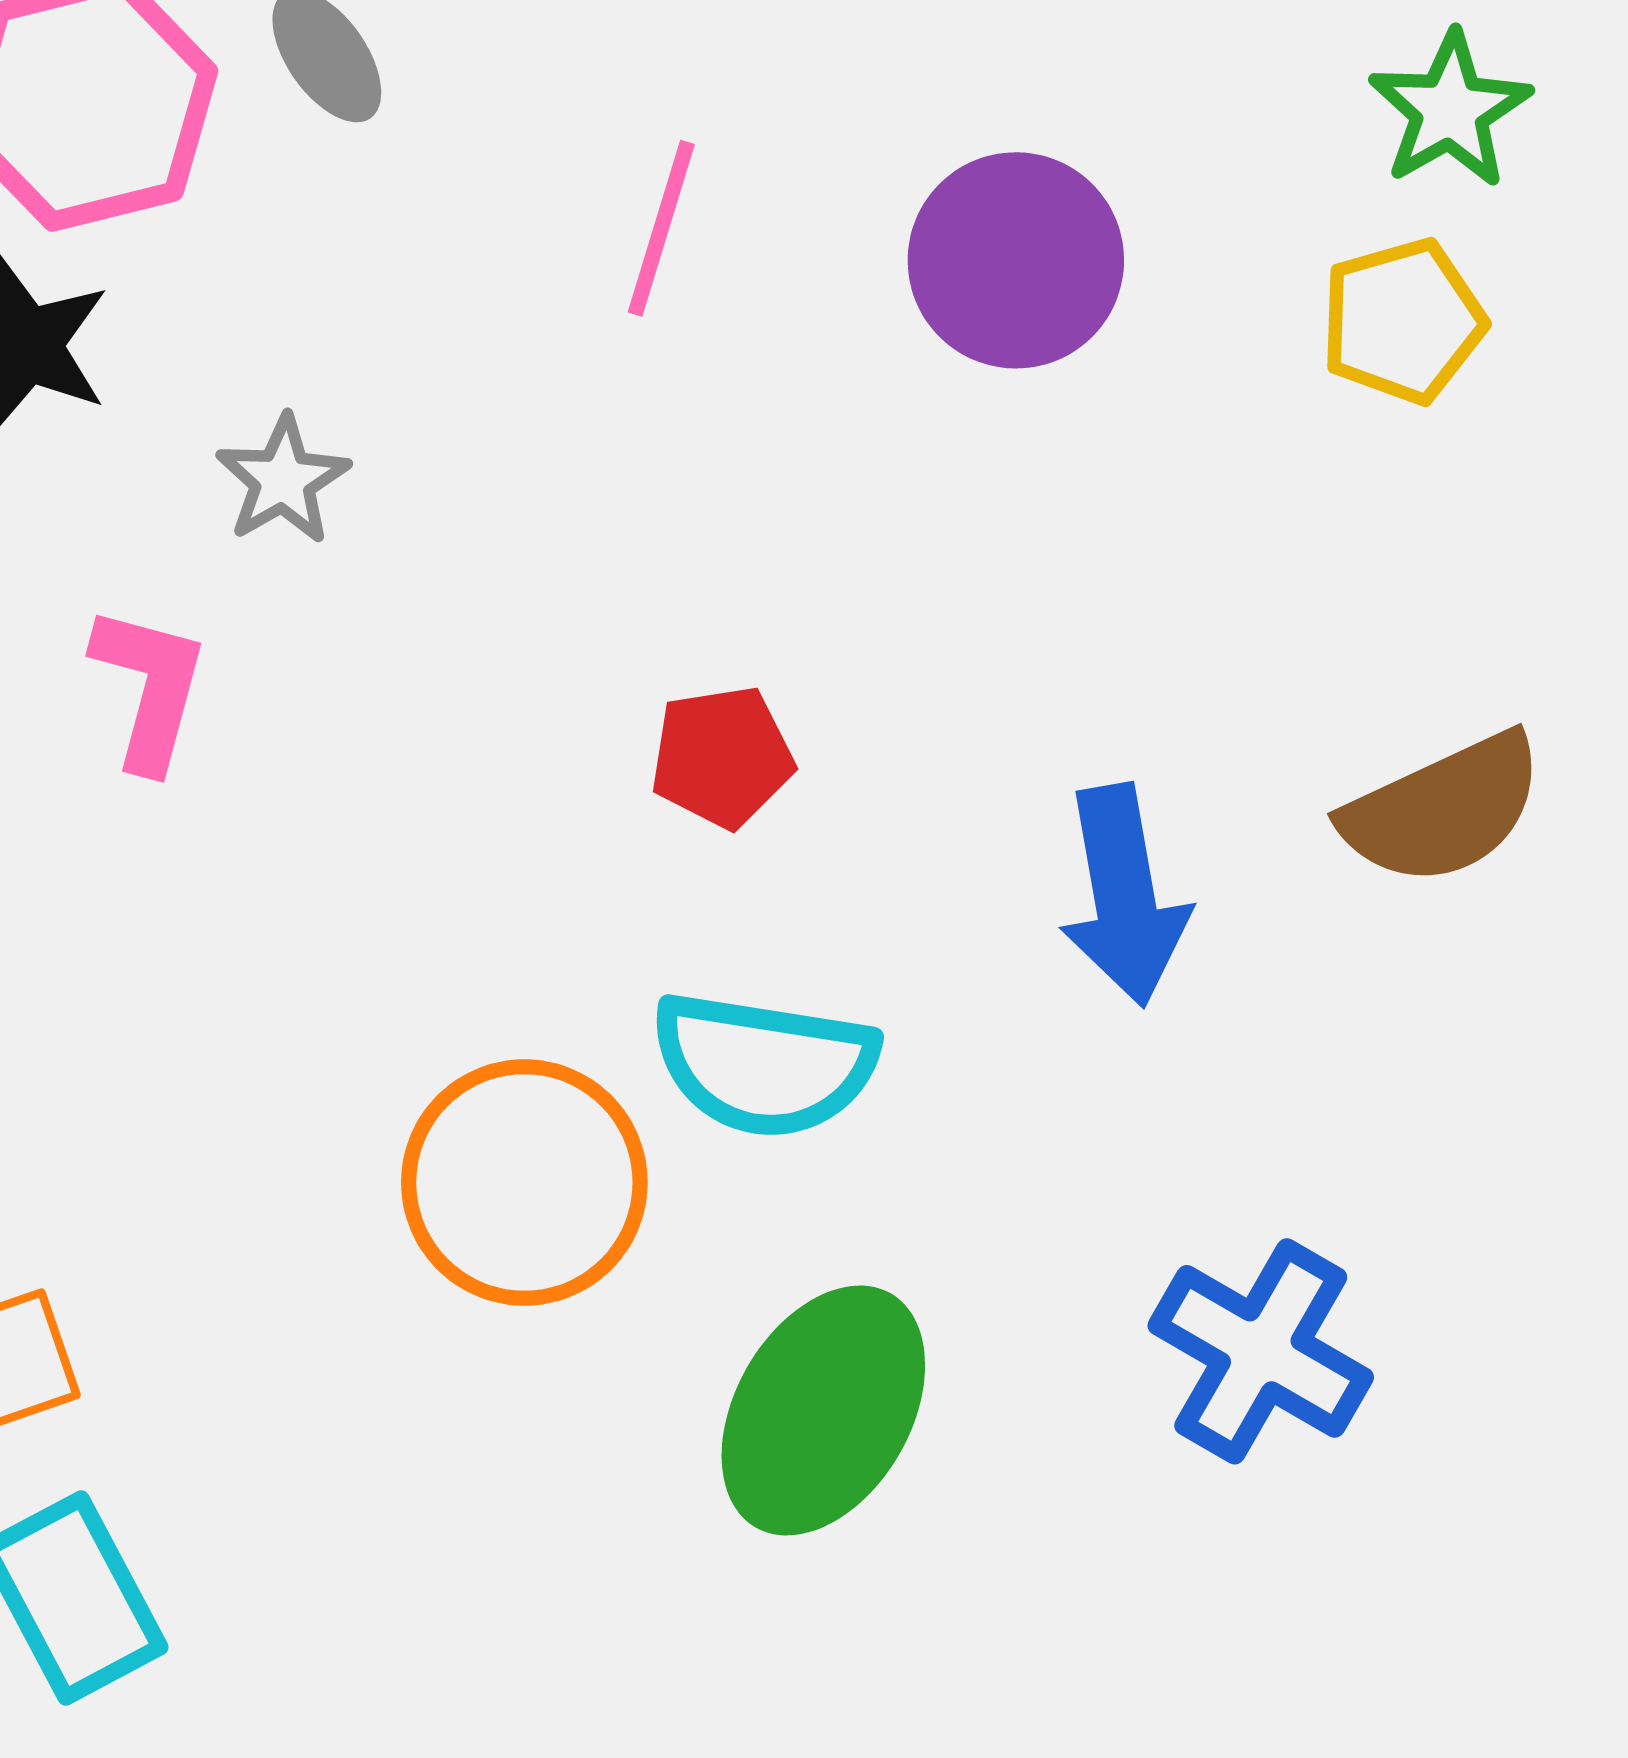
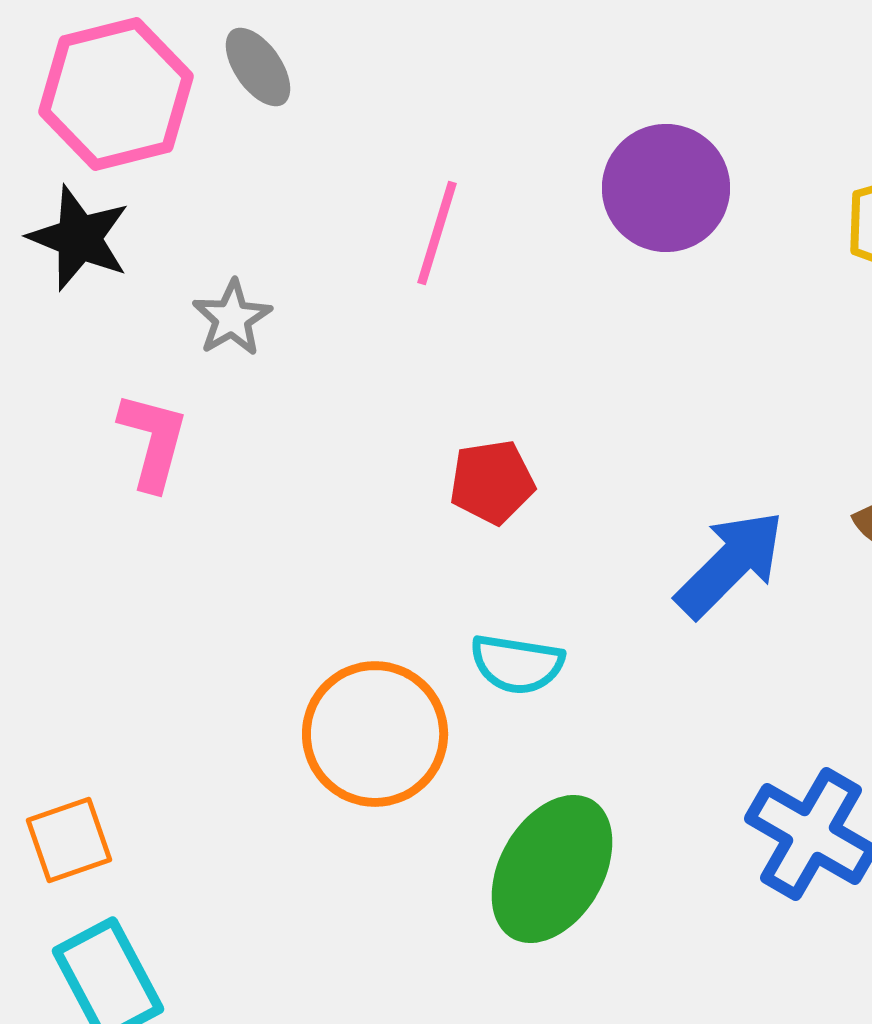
pink line: (661, 228) -> (437, 233), moved
blue arrow: (1124, 895) -> (730, 564), turned -125
cyan semicircle: (764, 1064) -> (517, 664), size x0.7

